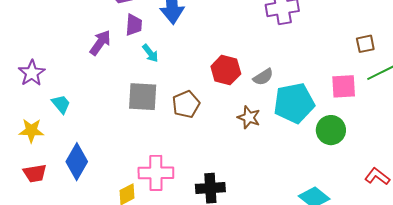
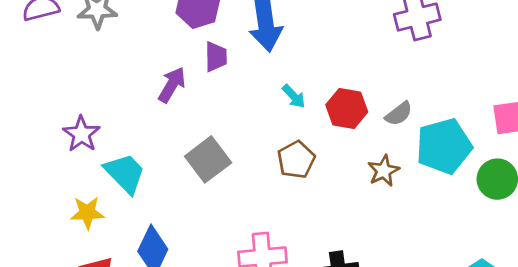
cyan arrow: (150, 53) -> (294, 96), moved
gray square: (143, 97) -> (208, 159), moved, turned -36
cyan trapezoid: (61, 104) -> (125, 173), size x1.6
brown star: (249, 117) -> (384, 171), turned 30

